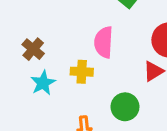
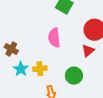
yellow cross: (82, 72) -> (40, 69), moved

